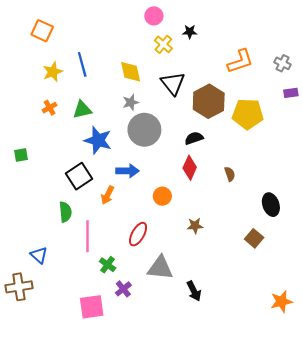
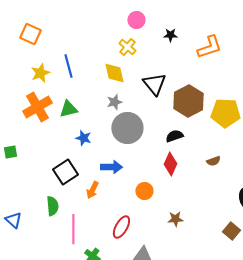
yellow cross: (163, 44) -> (127, 47), moved
orange L-shape: (240, 61) -> (209, 47), moved
orange cross: (50, 108) -> (37, 107), size x2.0
blue star: (98, 140) -> (83, 138), size x0.6
brown semicircle: (230, 174) -> (213, 161), moved, turned 88
blue triangle: (39, 255) -> (13, 220), moved

